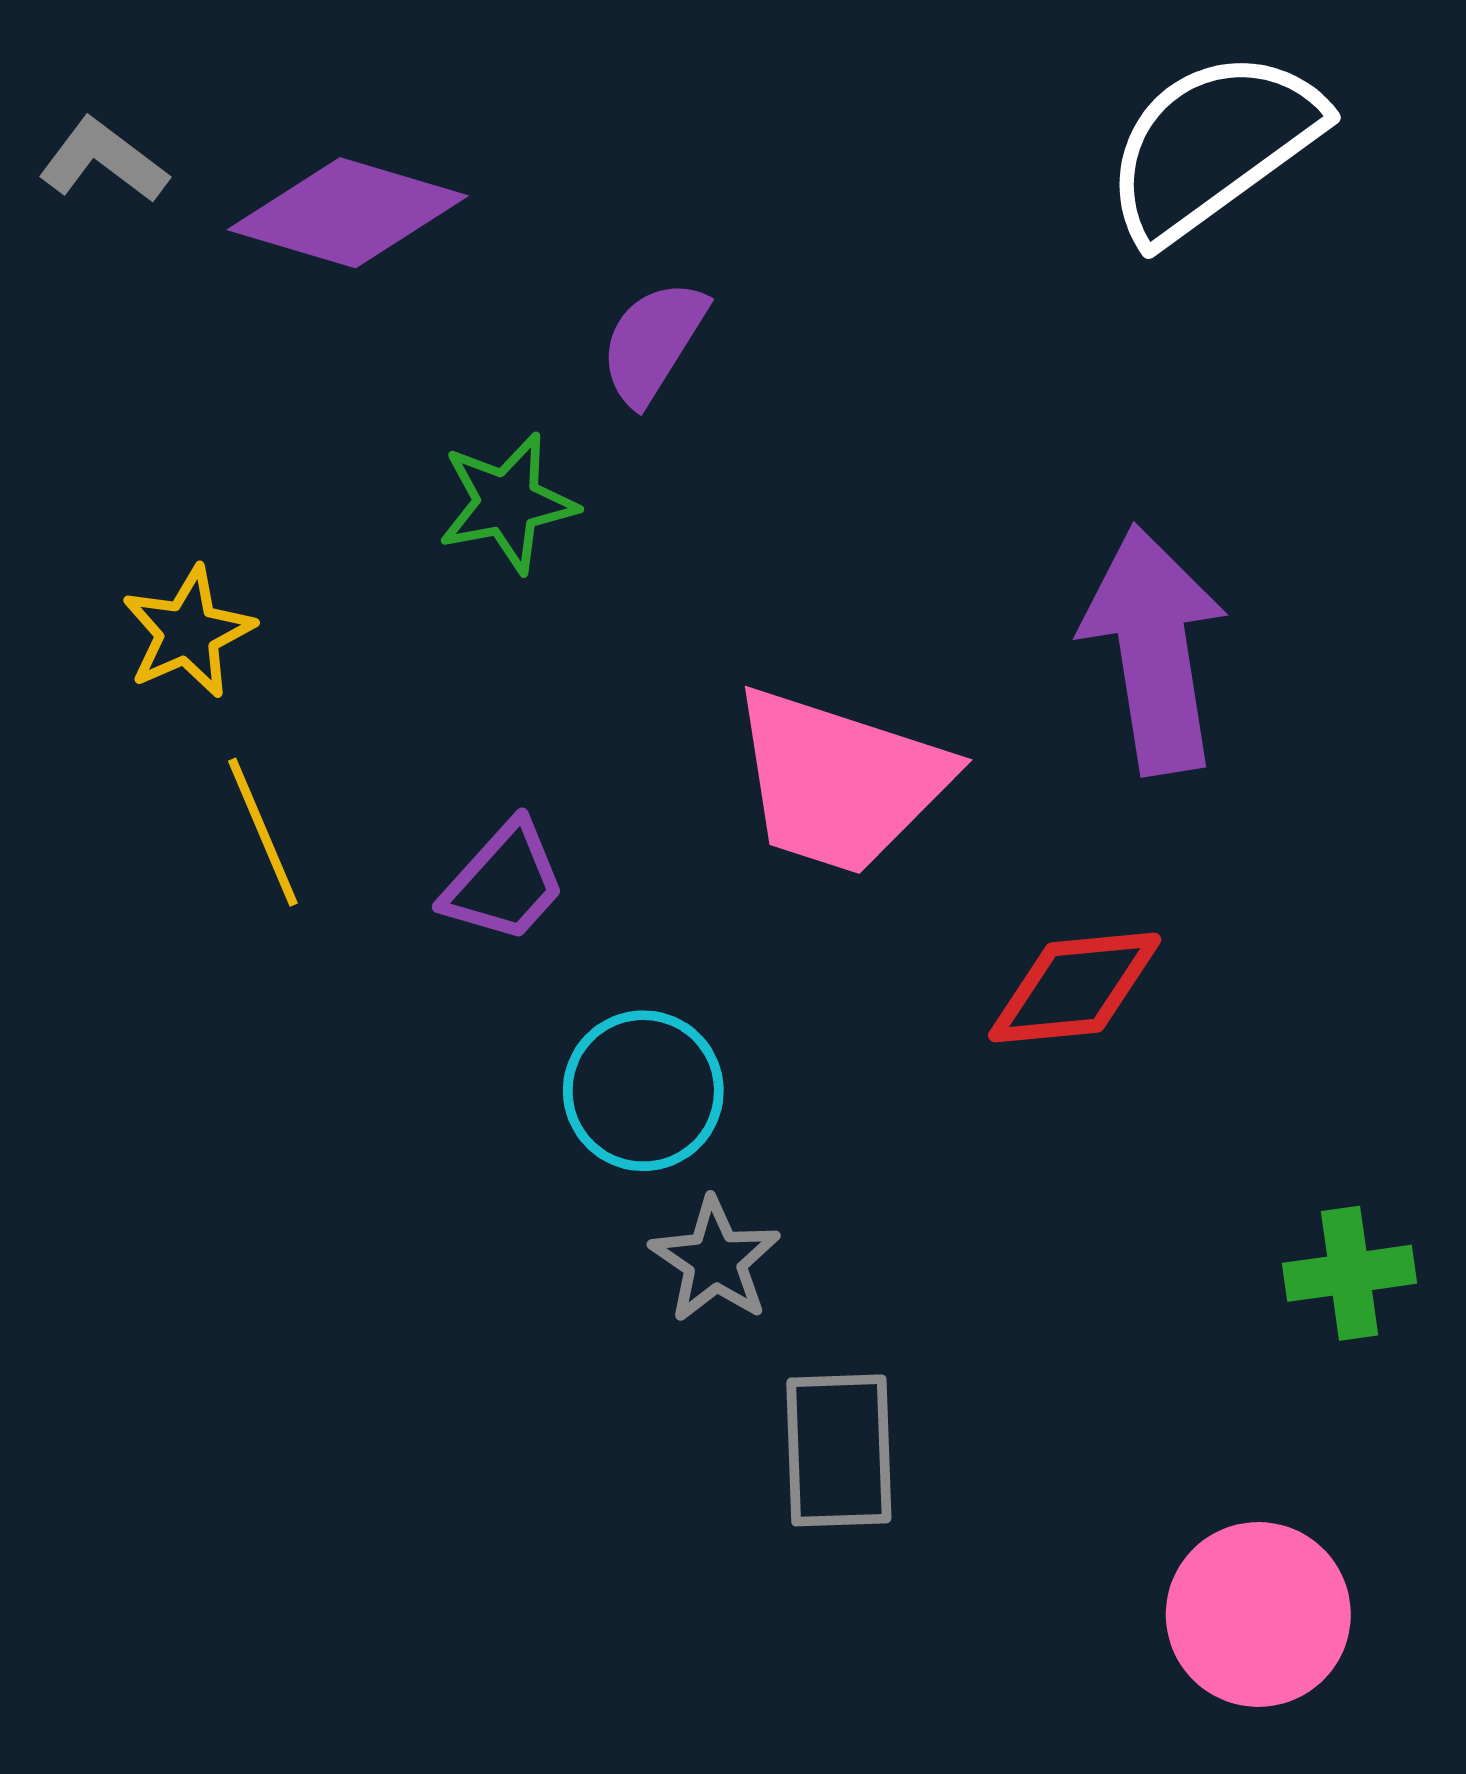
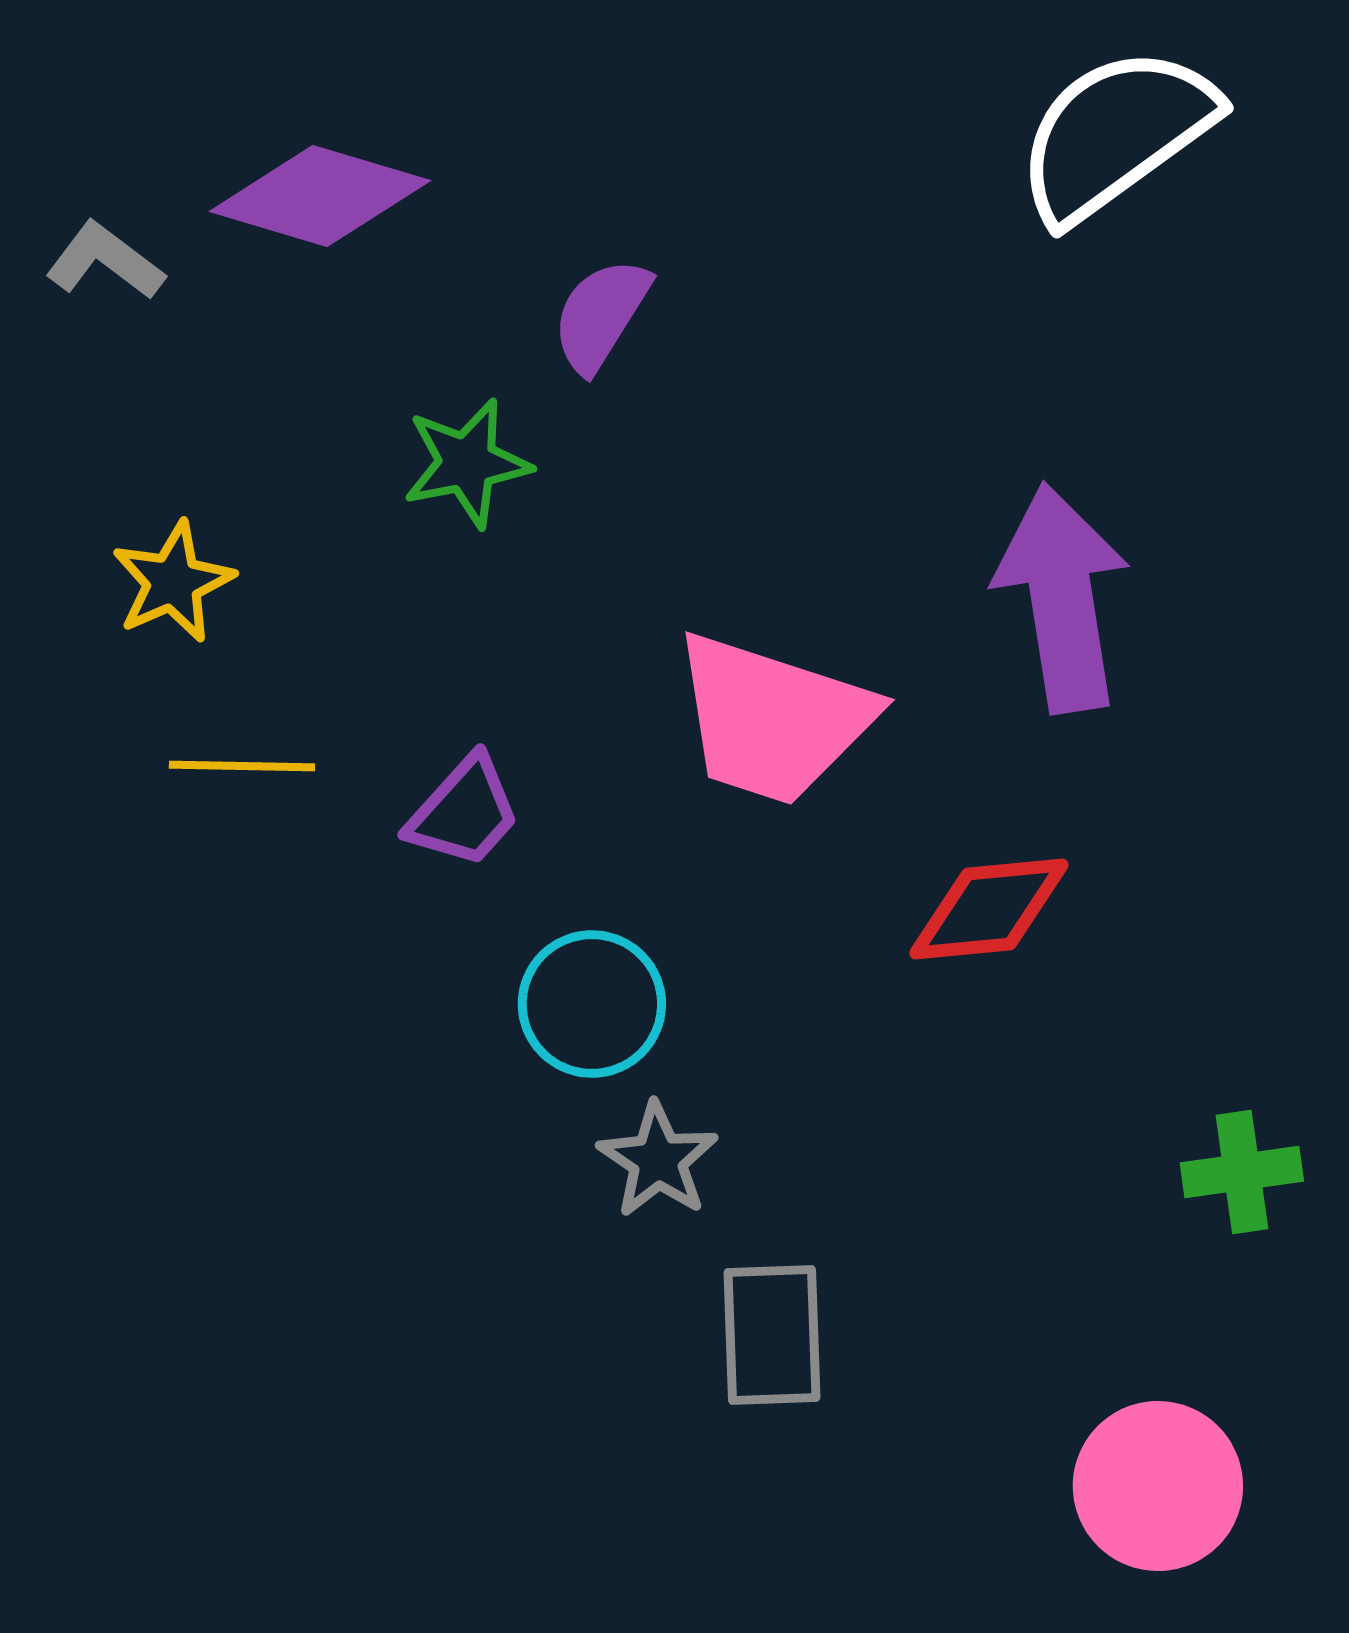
gray L-shape: (103, 161) -> (105, 261), moved
yellow line: (263, 832) -> (242, 766), turned -66

